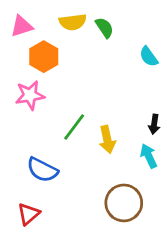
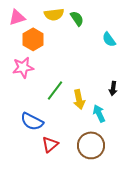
cyan arrow: (149, 156) -> (99, 113), moved
red triangle: (29, 214) -> (50, 144), moved

